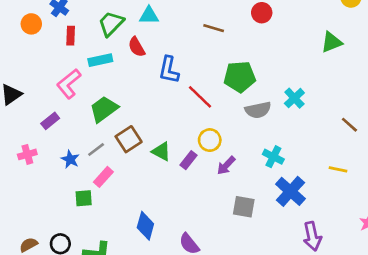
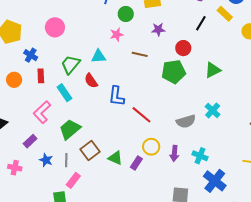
orange circle: (31, 24) -> (14, 80), moved
brown line: (214, 28) -> (140, 54), moved
green triangle: (332, 42) -> (213, 70), moved
cyan rectangle: (100, 60) -> (64, 93), turned 72
green pentagon: (240, 77) -> (174, 72), moved
gray line: (96, 150) -> (66, 160), turned -48
pink cross: (27, 154) -> (15, 168), turned 32
blue star: (70, 159) -> (46, 160), moved
purple arrow: (226, 165) -> (174, 153), moved, turned -35

